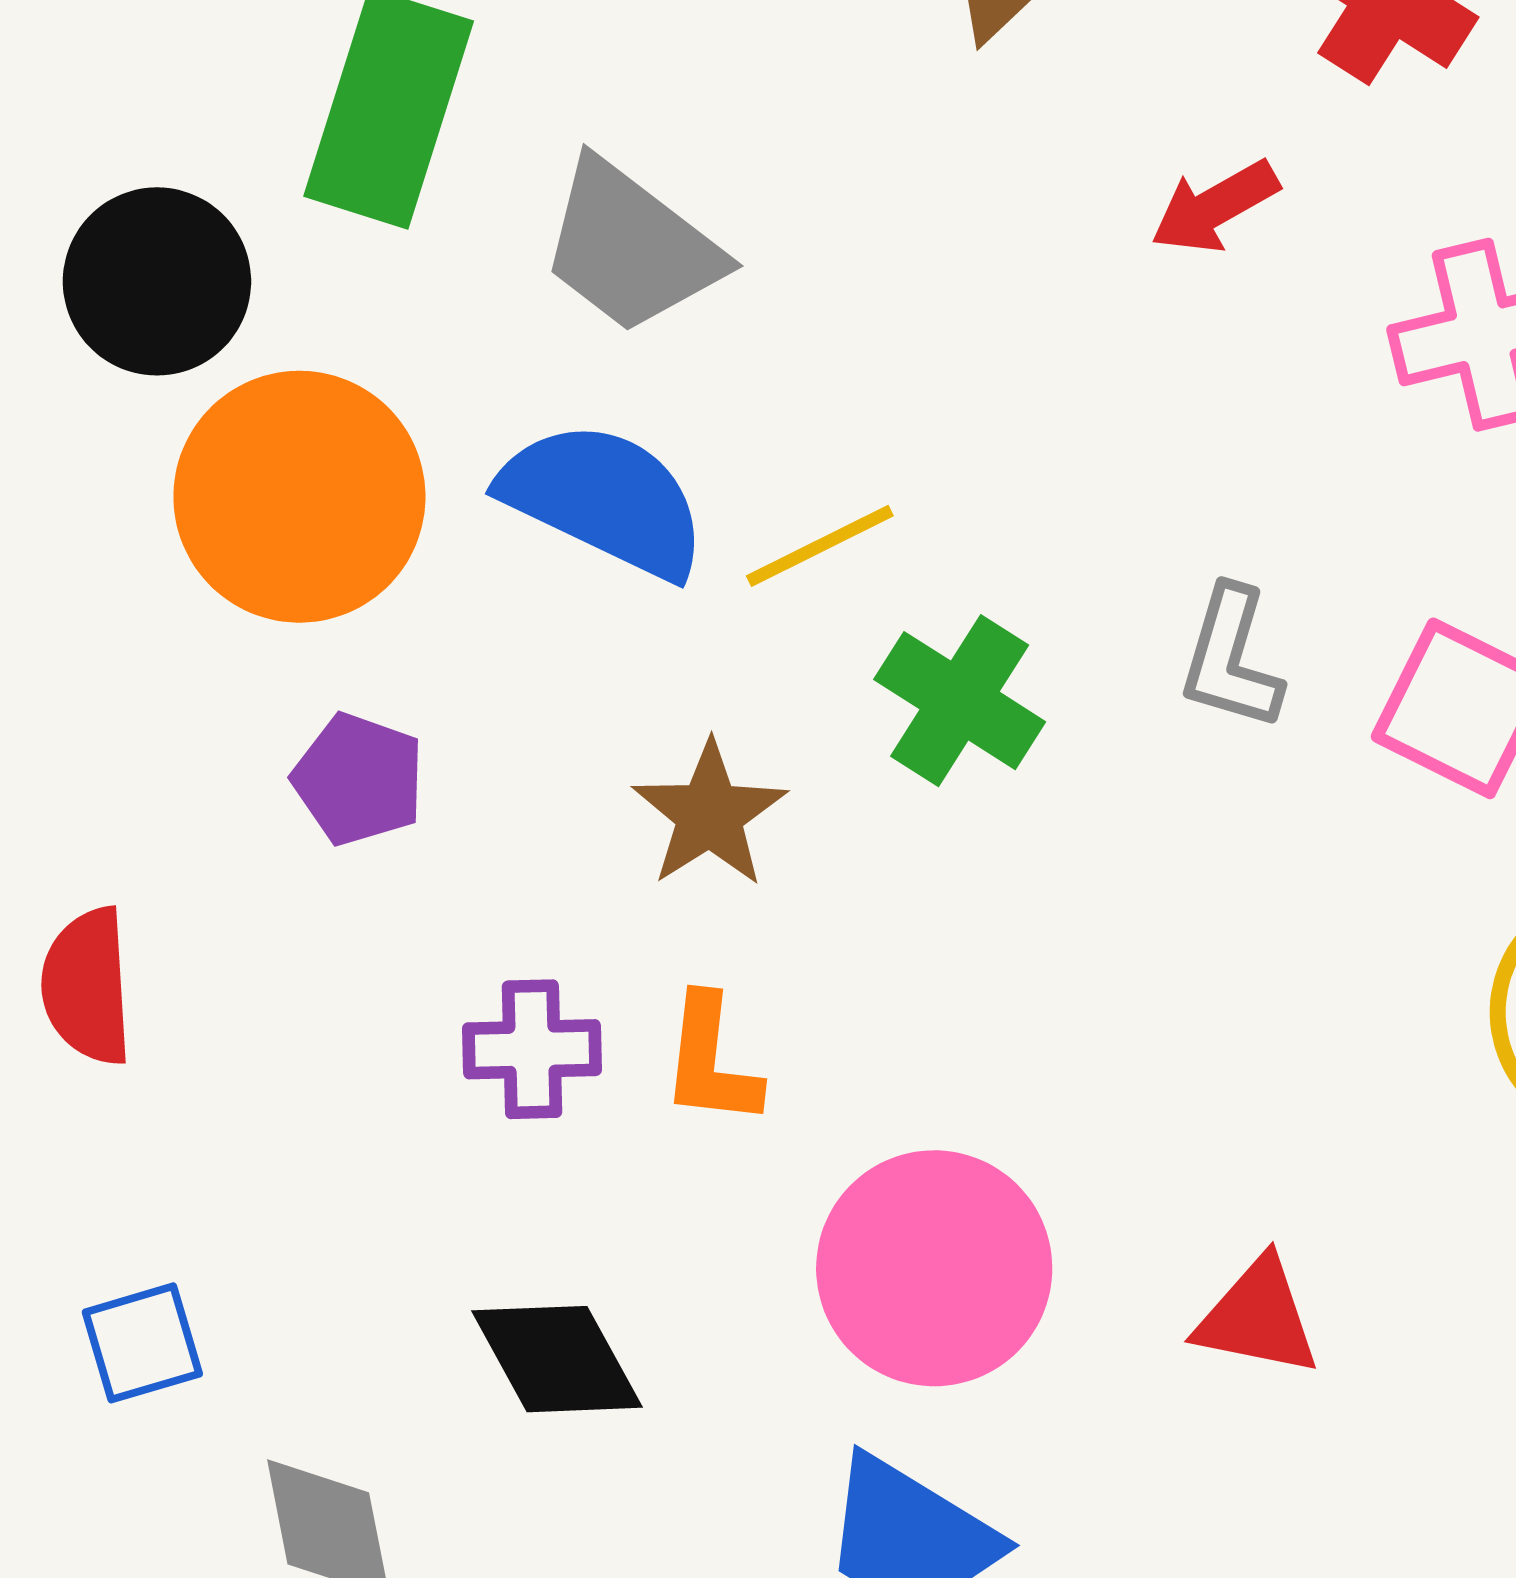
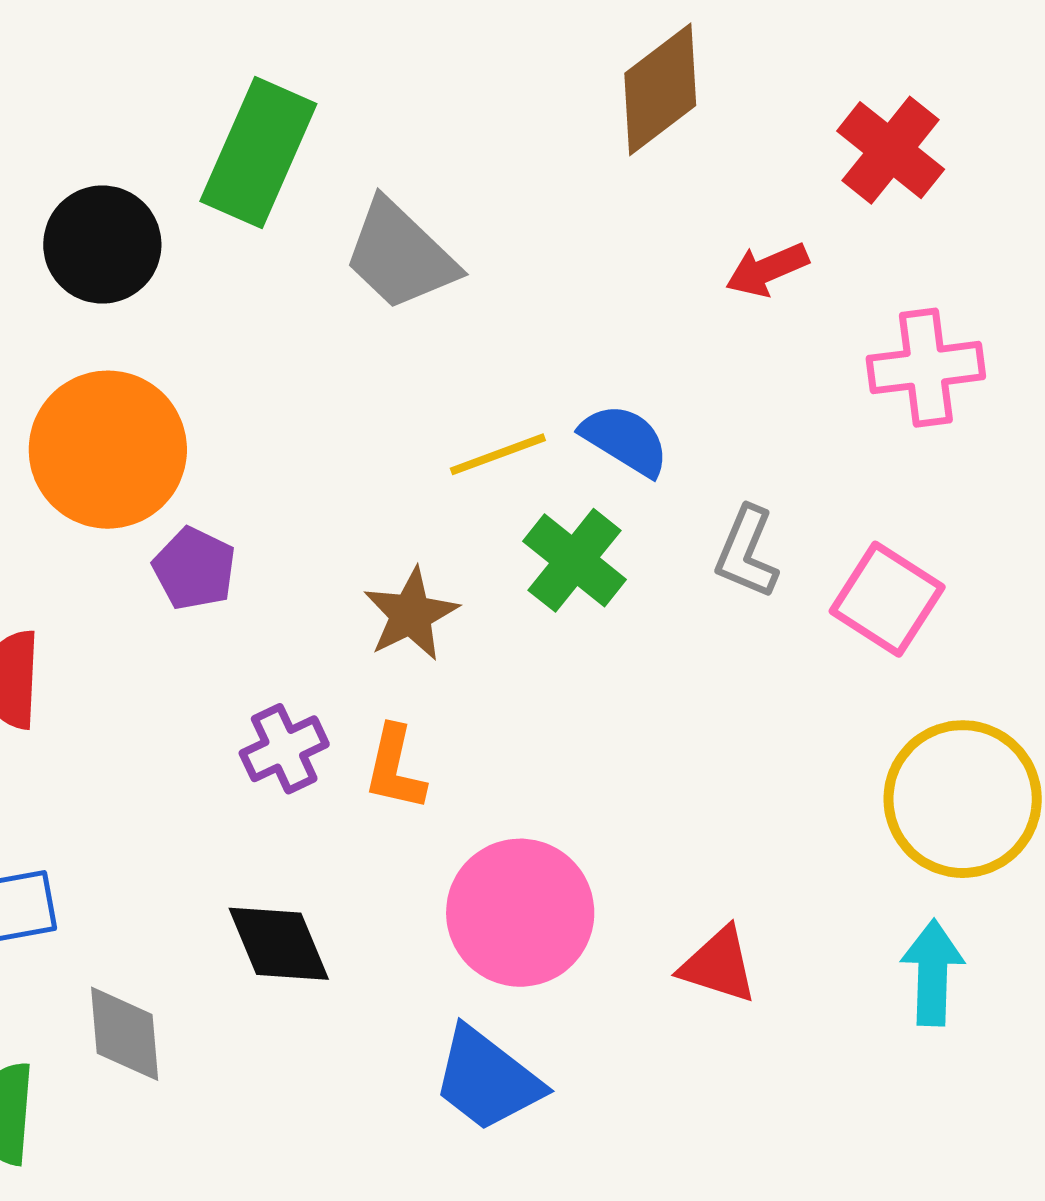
orange circle: (299, 497) -> (108, 450), moved
blue semicircle: (604, 499) -> (625, 440), moved, size x0.7
purple cross: (532, 1049) -> (284, 749), turned -30

